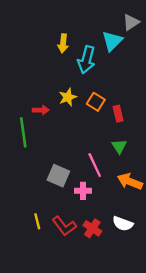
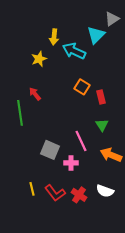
cyan arrow: (86, 60) -> (74, 51), turned 100
yellow star: (68, 97) -> (39, 59), moved
red arrow: (41, 110) -> (35, 94), turned -128

